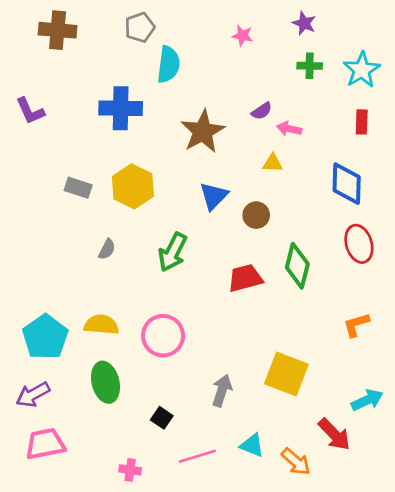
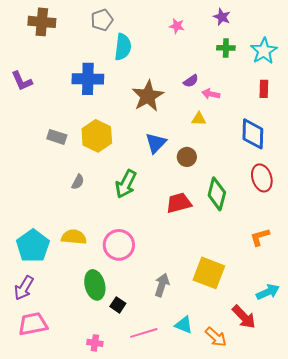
green ellipse: (105, 382) -> (95, 285), moved
purple arrow: (33, 395) -> (24, 288), turned -30

